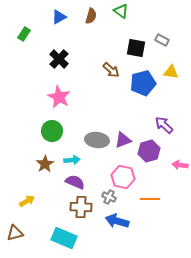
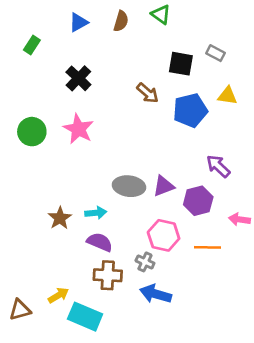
green circle: (52, 131) -> (32, 132), moved
orange line: (150, 199) -> (208, 247), moved
yellow arrow: (27, 201) -> (58, 295), moved

